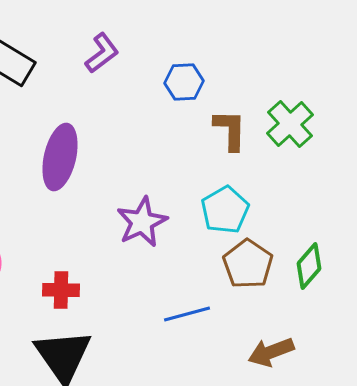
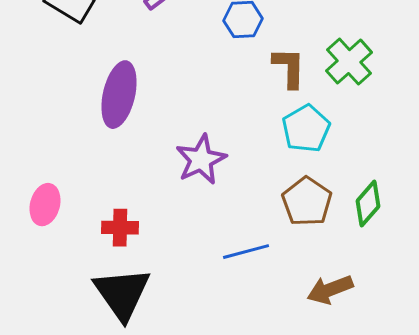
cyan pentagon: (225, 210) -> (306, 129), moved

